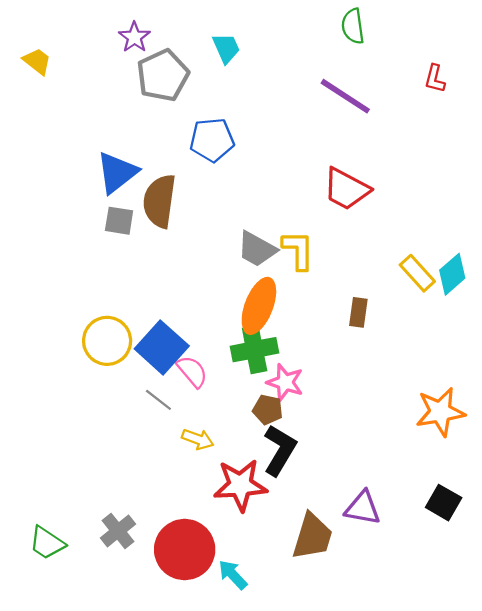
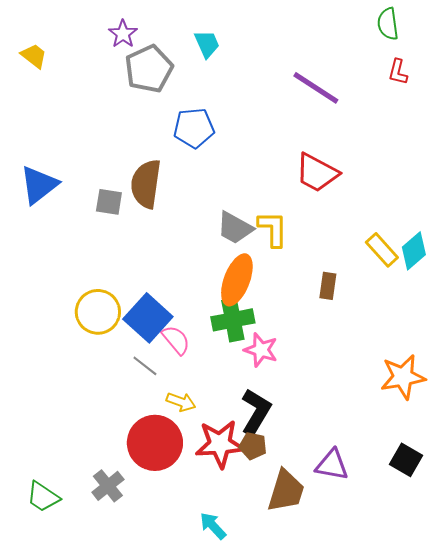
green semicircle: (353, 26) -> (388, 24), moved
blue triangle: (117, 173) -> (39, 185), moved
brown pentagon: (268, 410) -> (253, 446), moved
red circle: (185, 550) -> (155, 443), moved

